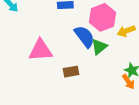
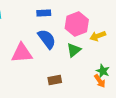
blue semicircle: (85, 37) -> (47, 39), moved
brown rectangle: (71, 72) -> (55, 80), moved

